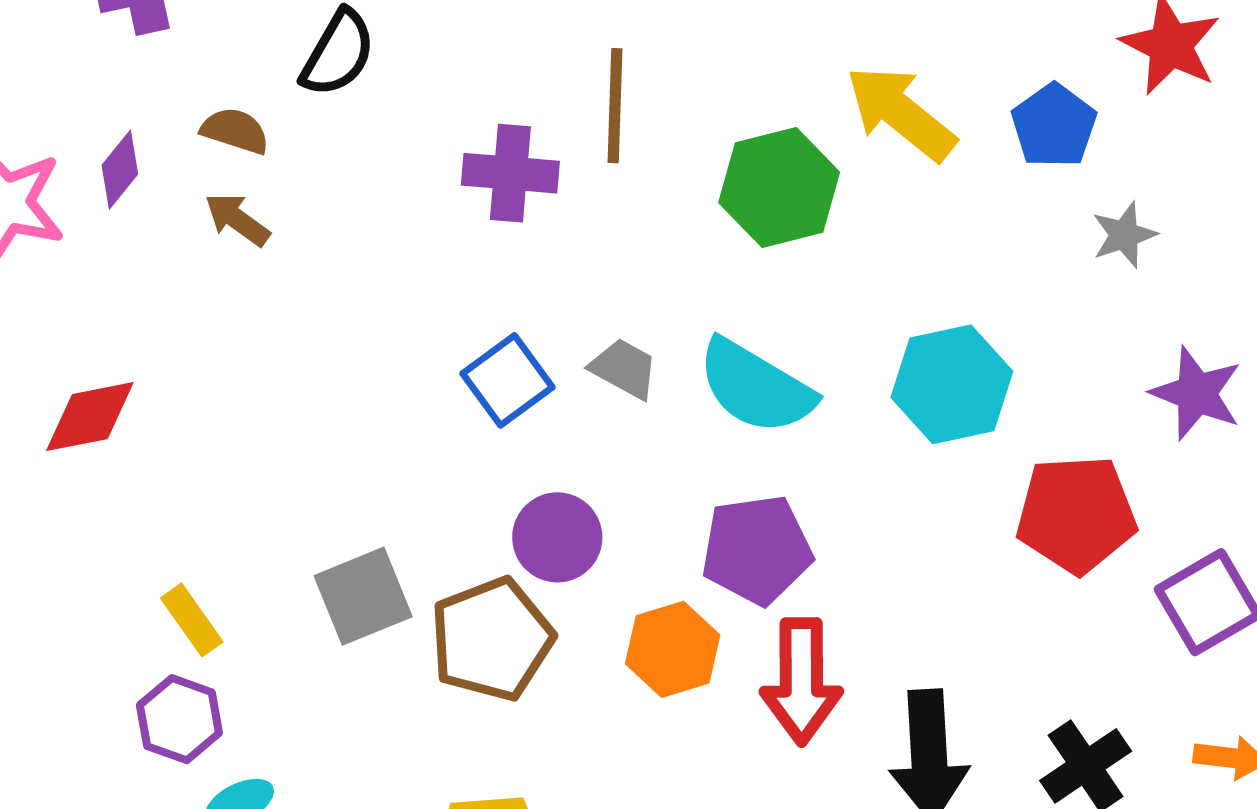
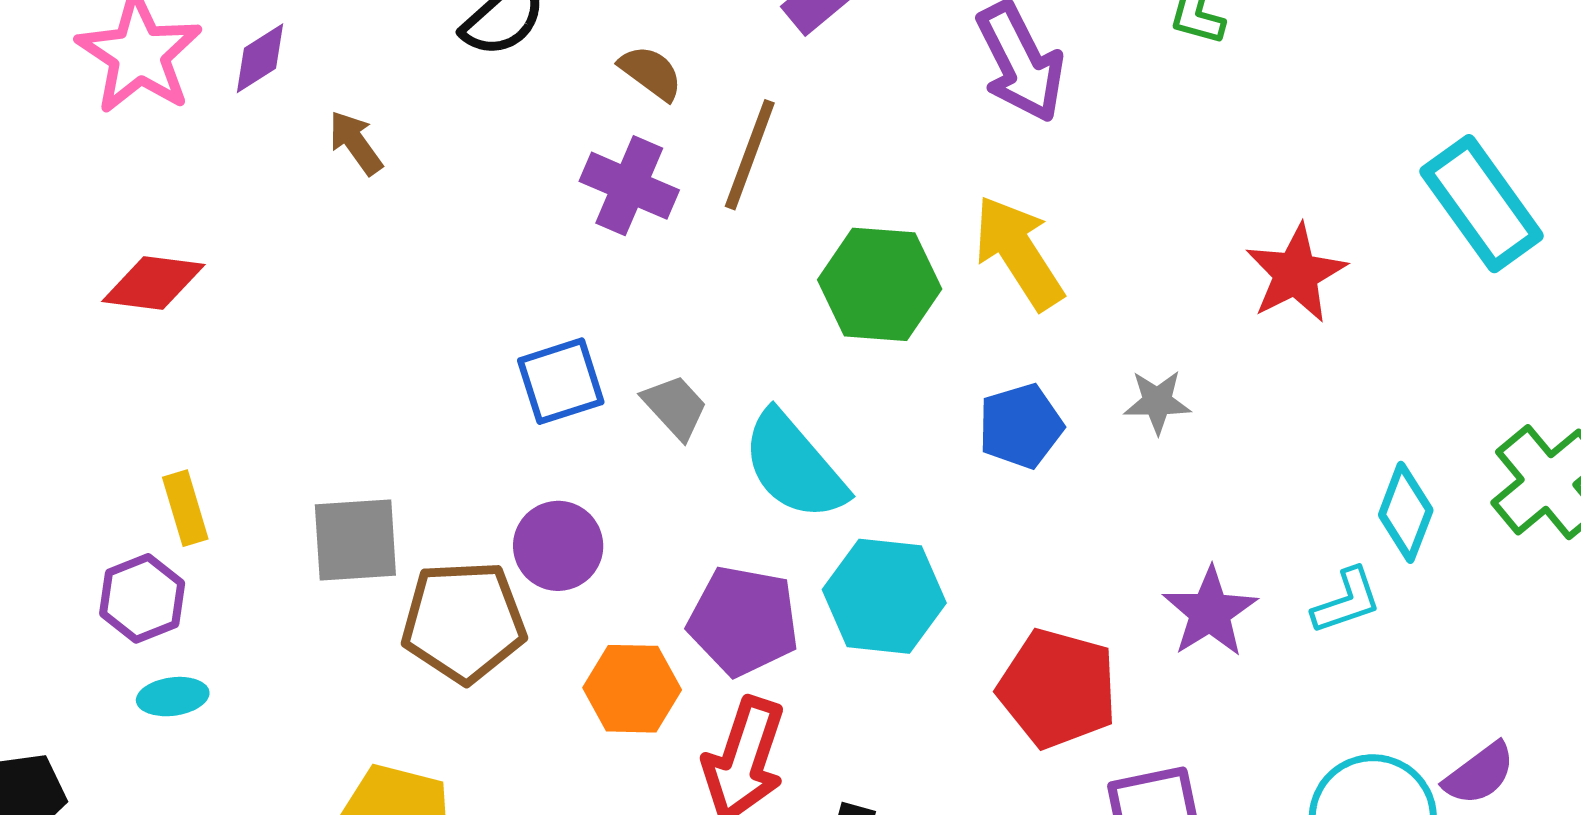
blue pentagon: (1054, 126) -> (1021, 426), moved
brown semicircle: (235, 131) -> (651, 73), moved
gray star: (1124, 235) -> (1157, 402), moved
cyan hexagon: (952, 384) -> (884, 596), moved

